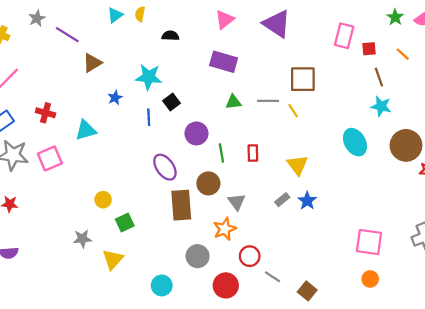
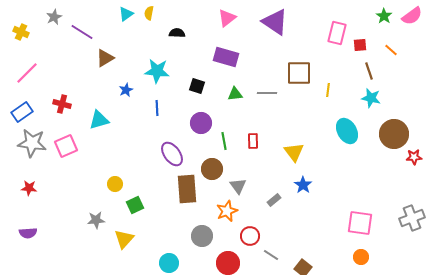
black square: (171, 102) -> (197, 86), moved, turned -35
yellow line: (293, 111) -> (328, 90), moved, turned 40
gray rectangle: (282, 200) -> (274, 200), moved

